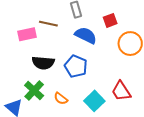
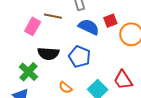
red square: (110, 20) -> (110, 21), moved
pink rectangle: (27, 34) -> (33, 26), turned -48
green cross: (34, 90) -> (28, 72), moved

